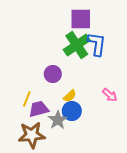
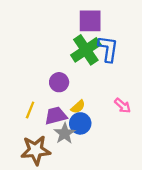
purple trapezoid: (39, 109) -> (56, 116), moved

